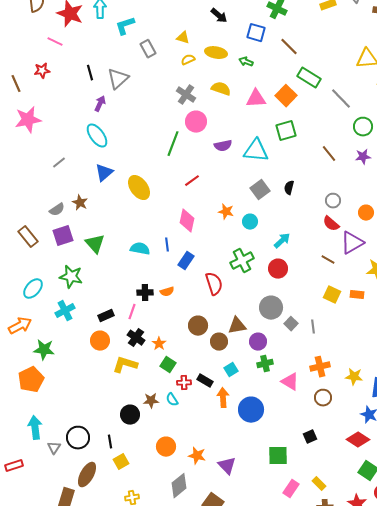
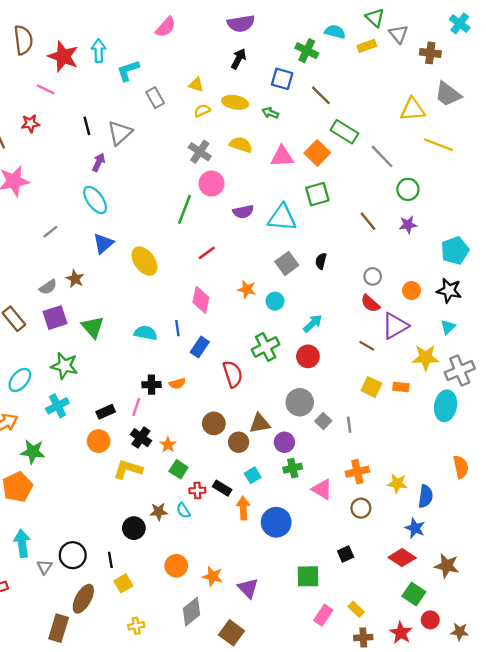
black arrow: (219, 16) -> (239, 59), turned -102

